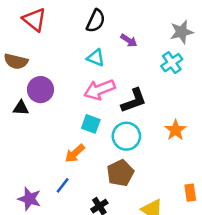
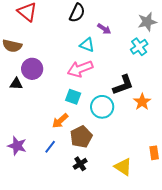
cyan triangle: (96, 58) -> (87, 45), moved
black L-shape: (134, 101) -> (123, 85), moved
brown pentagon: (120, 173) -> (81, 137), moved
purple star: (29, 199) -> (17, 146), moved

